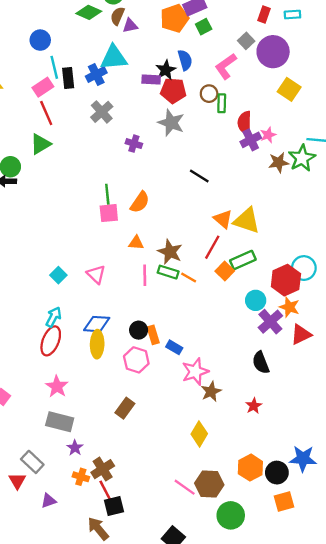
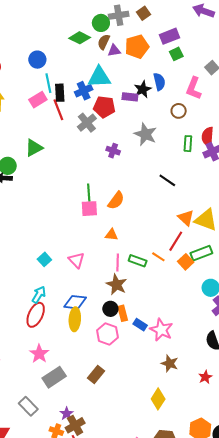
orange pentagon: (174, 18) -> (137, 47), moved
pink L-shape: (226, 66) -> (194, 88), turned -35
red pentagon: (173, 91) -> (104, 107), moved
green rectangle: (222, 103) -> (188, 144), moved
red line: (46, 113) -> (58, 110), moved
brown star: (170, 252) -> (116, 285), moved
orange line: (189, 277) -> (158, 257), moved
pink star: (195, 372) -> (161, 330), moved, turned -30
brown star: (211, 392) -> (170, 363), turned -30
gray rectangle: (60, 422) -> (54, 377), moved, turned -50
purple star: (75, 448) -> (67, 414), moved
gray rectangle: (32, 462) -> (28, 406), moved

